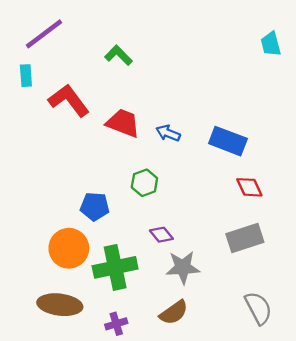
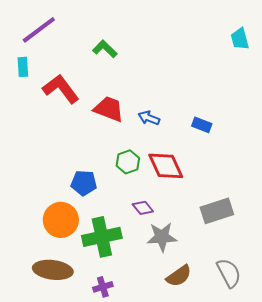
blue rectangle: (228, 141) -> (202, 125), size x0.6
red diamond: (249, 187) -> (166, 166), moved, size x1.5
brown semicircle: (174, 313) -> (179, 276), moved

